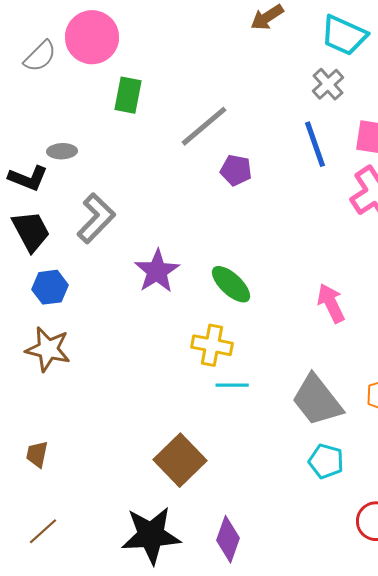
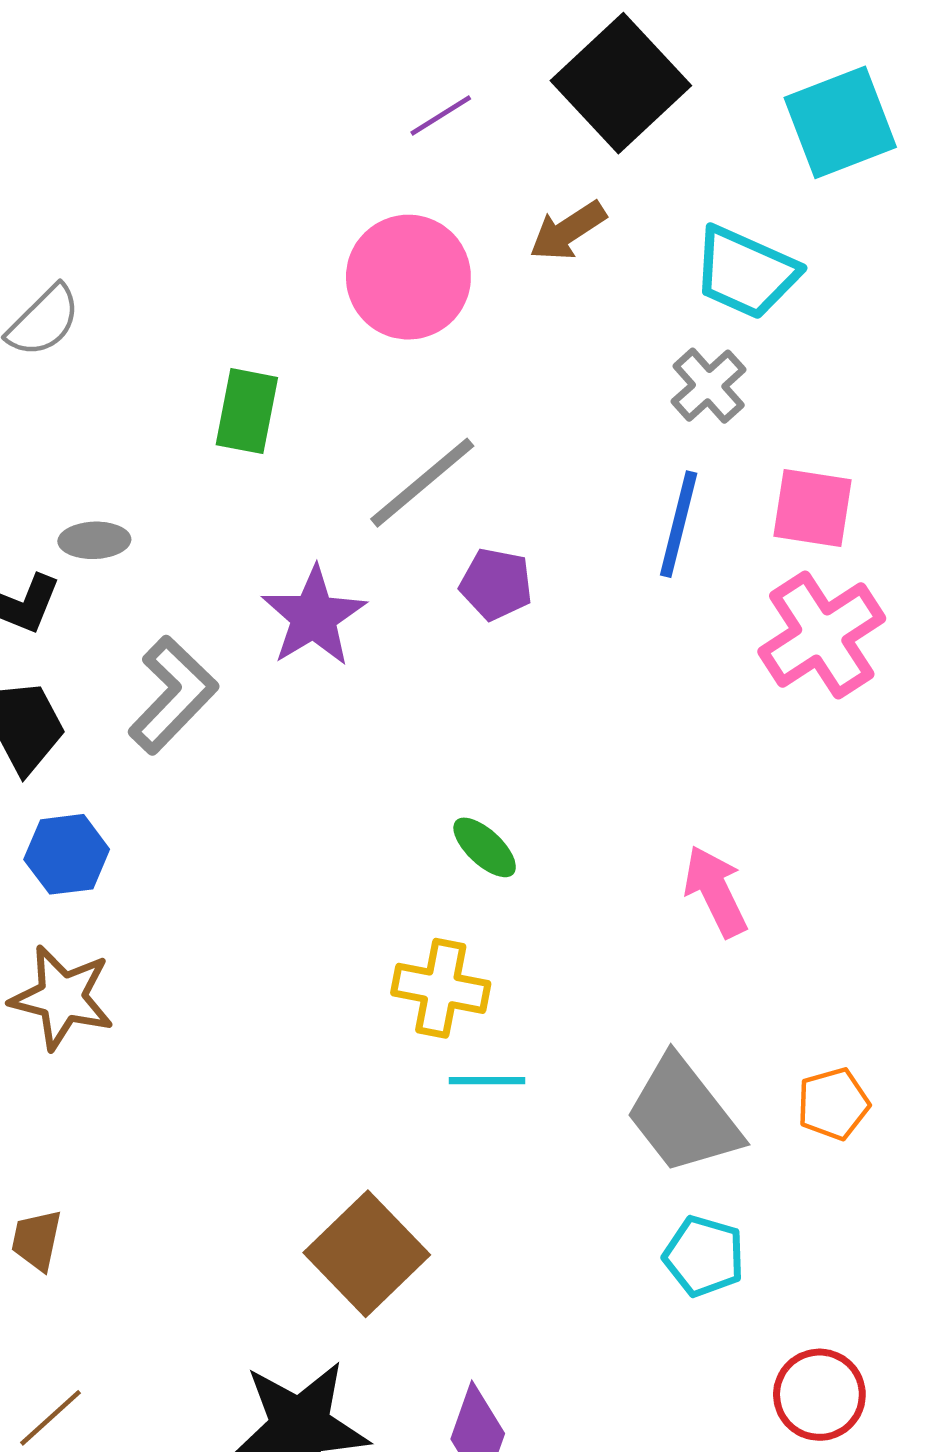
pink circle: (92, 37) -> (408, 277), moved
blue line: (315, 144) -> (679, 524), turned 33
purple star: (157, 271) -> (314, 617), moved
green ellipse: (231, 284) -> (485, 847), size x0.7

